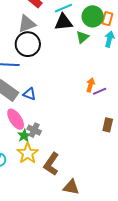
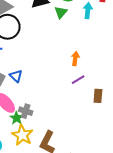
purple line: (100, 91) -> (78, 80), moved
blue triangle: (29, 94) -> (16, 76), turned 32

